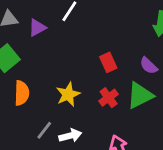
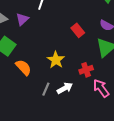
orange semicircle: (22, 93) -> (23, 67), turned -30
red cross: (109, 98) -> (86, 70), moved, turned 32

